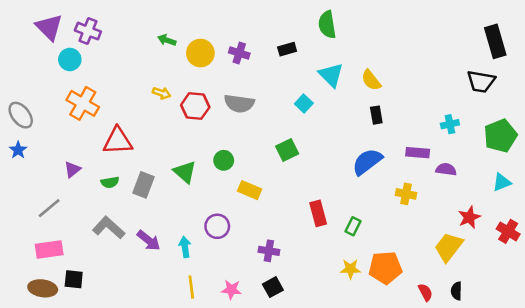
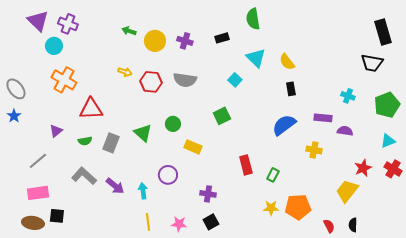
cyan cross: (450, 124) -> (348, 96), turned 32
red cross: (508, 231) -> (393, 169), moved

